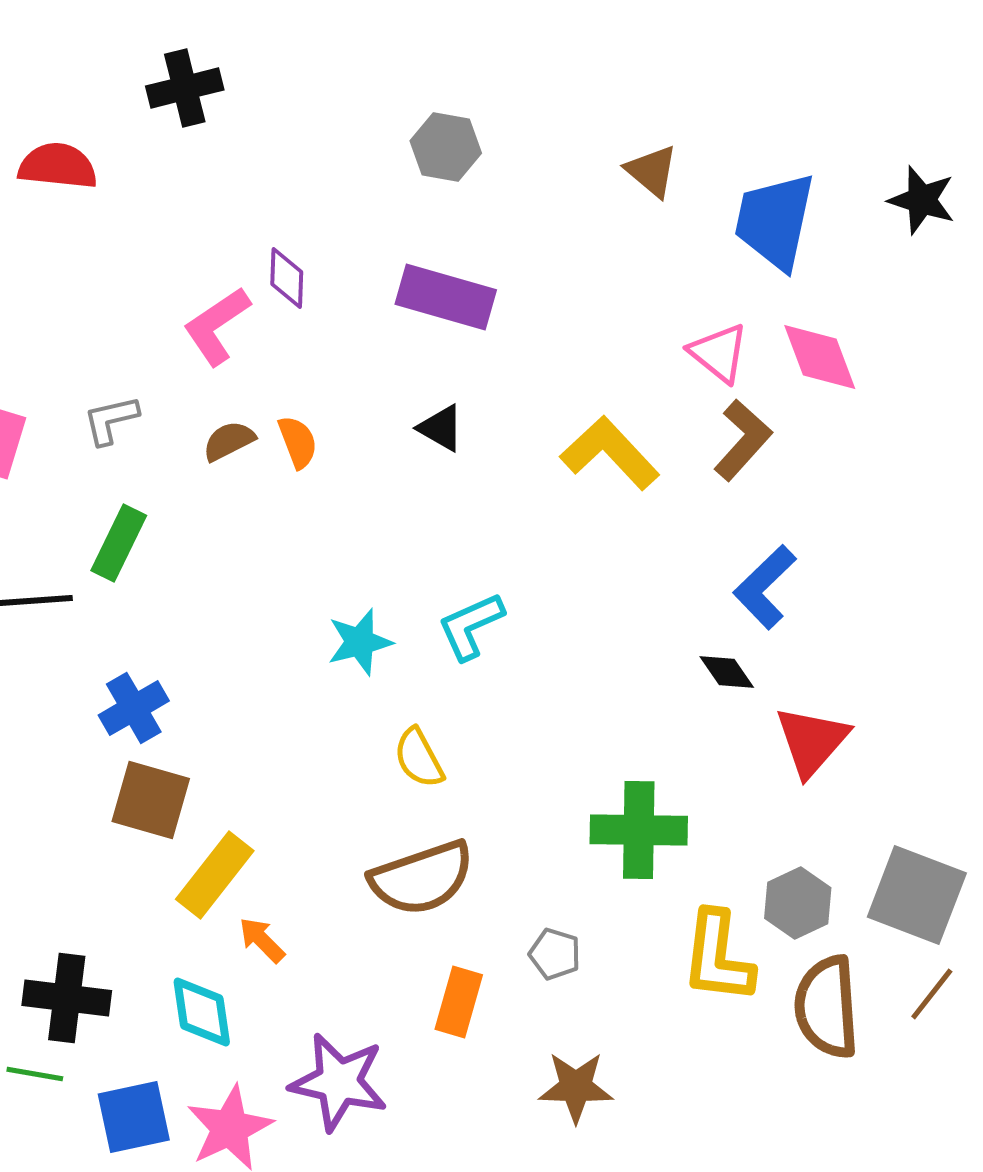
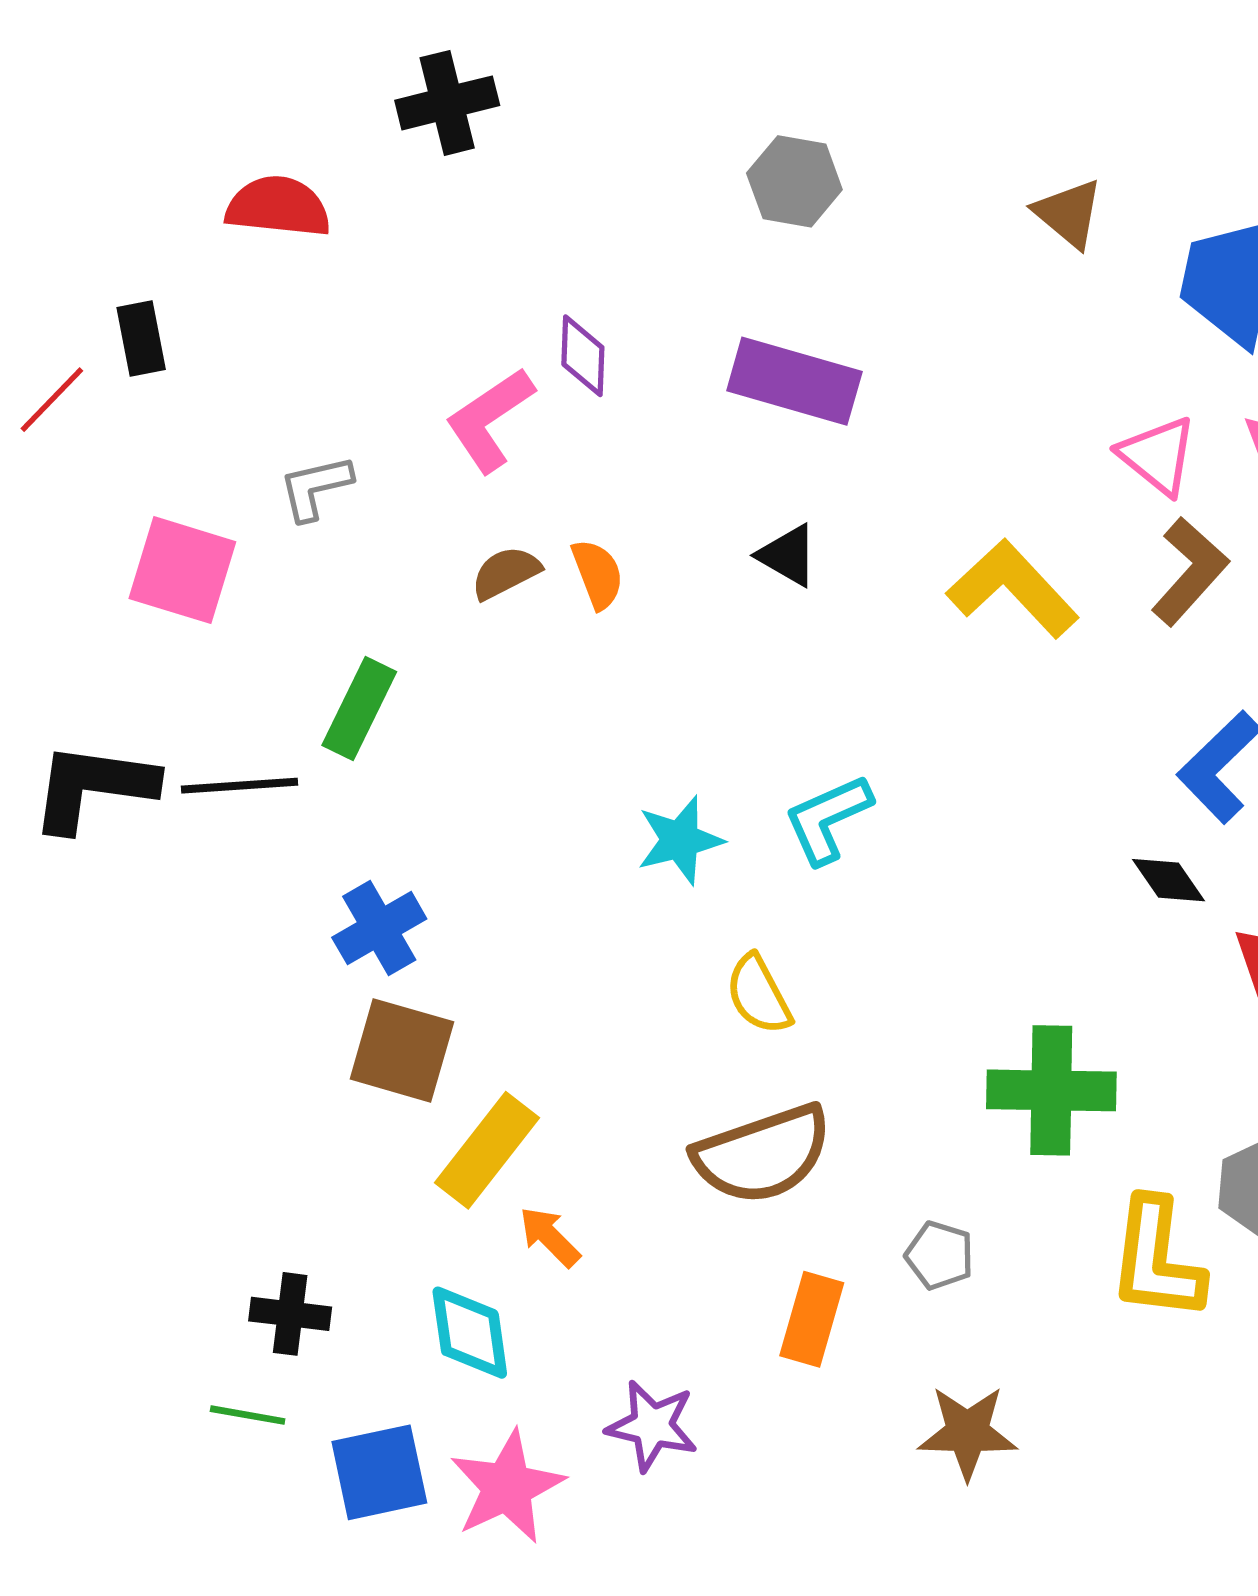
gray L-shape: (111, 420) -> (315, 488), moved
black cross: (67, 998) -> (290, 1314), size x0.7
purple star: (339, 1082) -> (652, 1426), size x0.7

